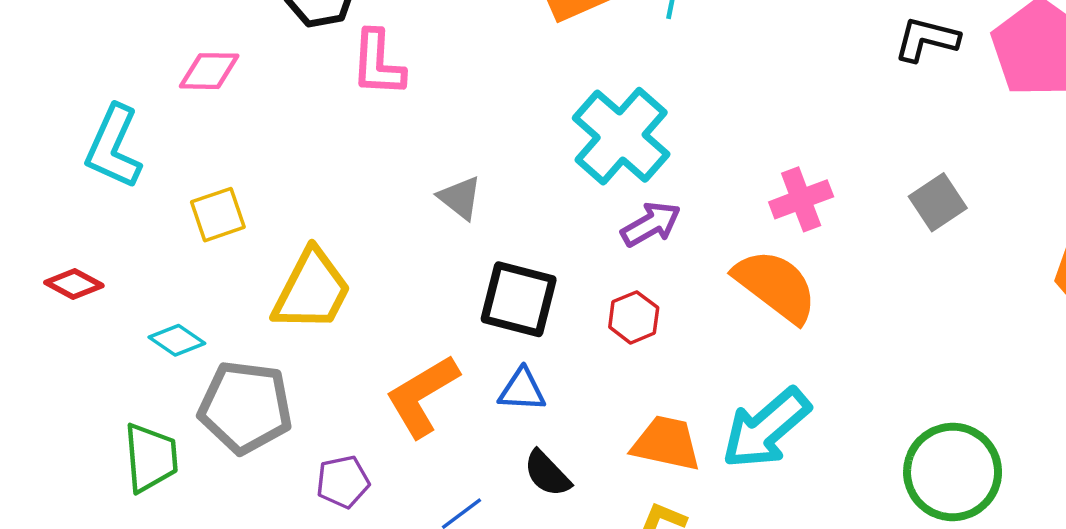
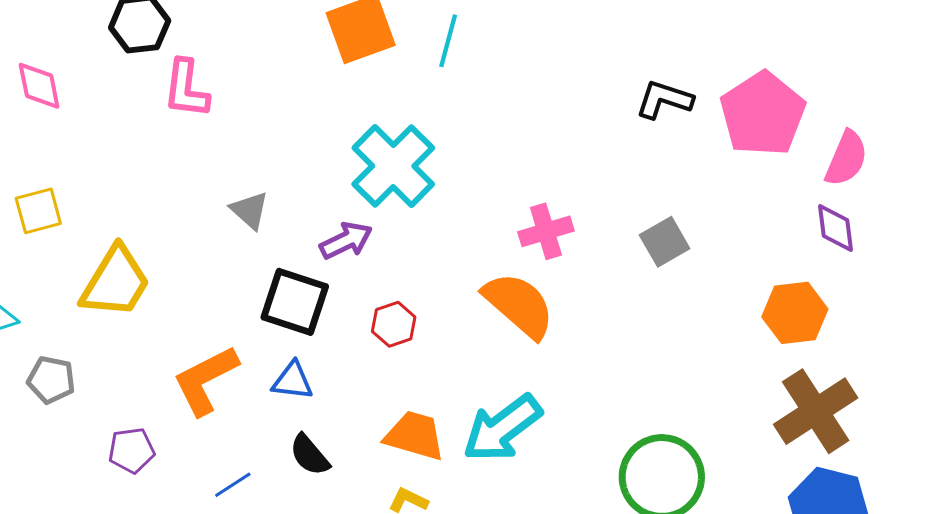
pink diamond: (209, 71) -> (39, 86), turned 74
purple arrow: (651, 224) -> (346, 241), moved
gray pentagon: (245, 407) -> (51, 380), size x0.6

